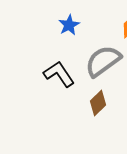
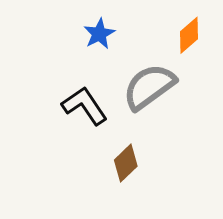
brown diamond: (98, 103) -> (126, 163), moved

